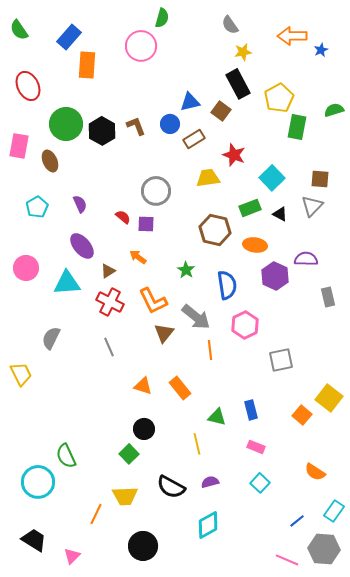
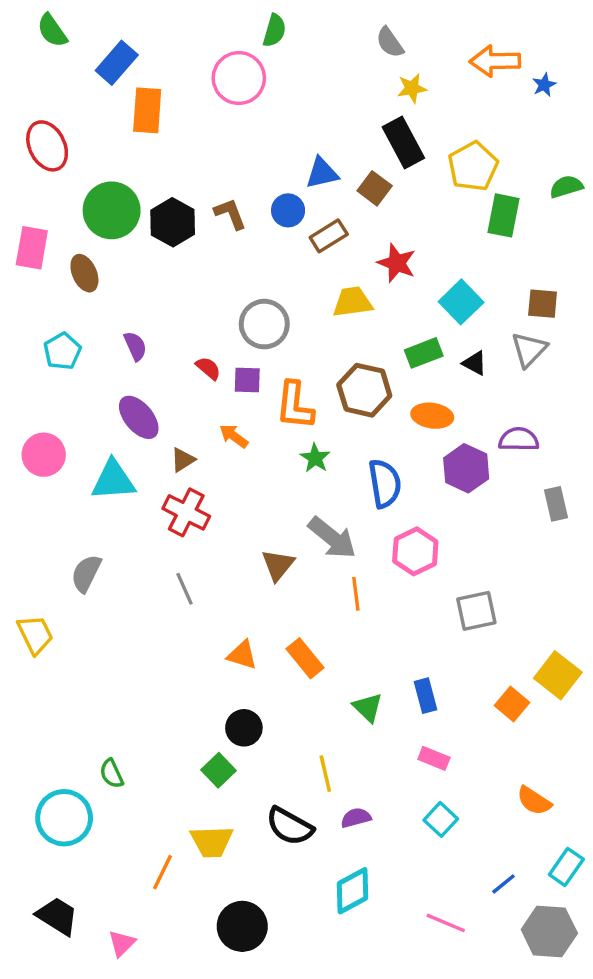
green semicircle: (19, 30) -> (52, 31), moved
orange L-shape: (153, 301) -> (295, 405), moved, turned 32
green triangle: (217, 417) -> (368, 707), turned 30
yellow line: (197, 444) -> (325, 774), moved
green semicircle: (66, 456) -> (112, 774), size x0.7
pink line: (287, 560) -> (446, 923), moved

